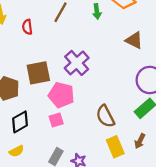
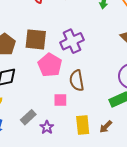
brown semicircle: (105, 116) -> (77, 80), moved
pink square: (56, 120) -> (60, 100), moved

